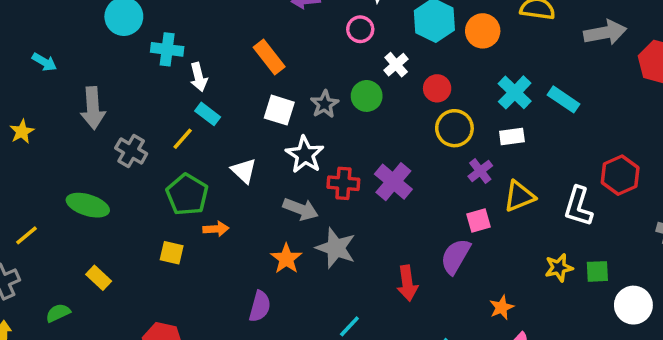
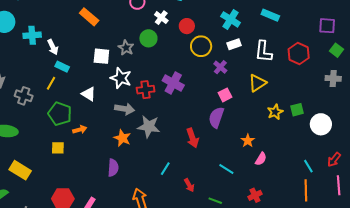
orange rectangle: (269, 57) -> (89, 17), moved
cyan rectangle: (563, 99) -> (270, 15), moved
yellow triangle: (519, 196) -> (257, 83), moved
white L-shape: (578, 206) -> (263, 52), moved
yellow rectangle: (99, 278) -> (20, 170), size x1.5

